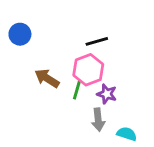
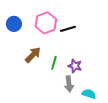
pink hexagon: (88, 70) -> (46, 23), moved
brown arrow: (47, 78) -> (33, 55), turned 102

